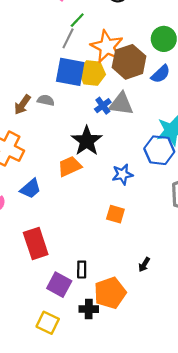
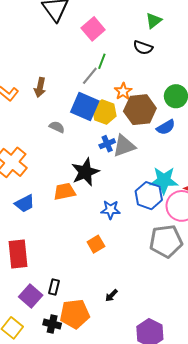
green line: (77, 20) -> (102, 61), turned -35
orange star: (107, 47) -> (123, 91), size x0.6
gray triangle: (121, 104) -> (124, 146), turned -40
brown arrow: (22, 105) -> (40, 87), moved, turned -36
orange square: (115, 214) -> (96, 244), turned 30

